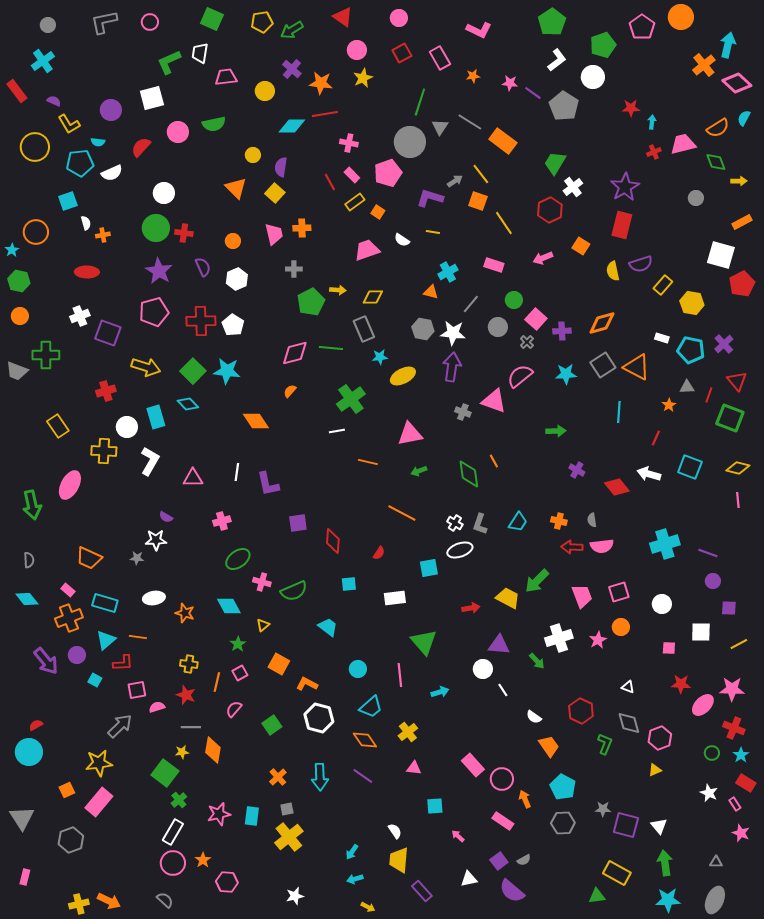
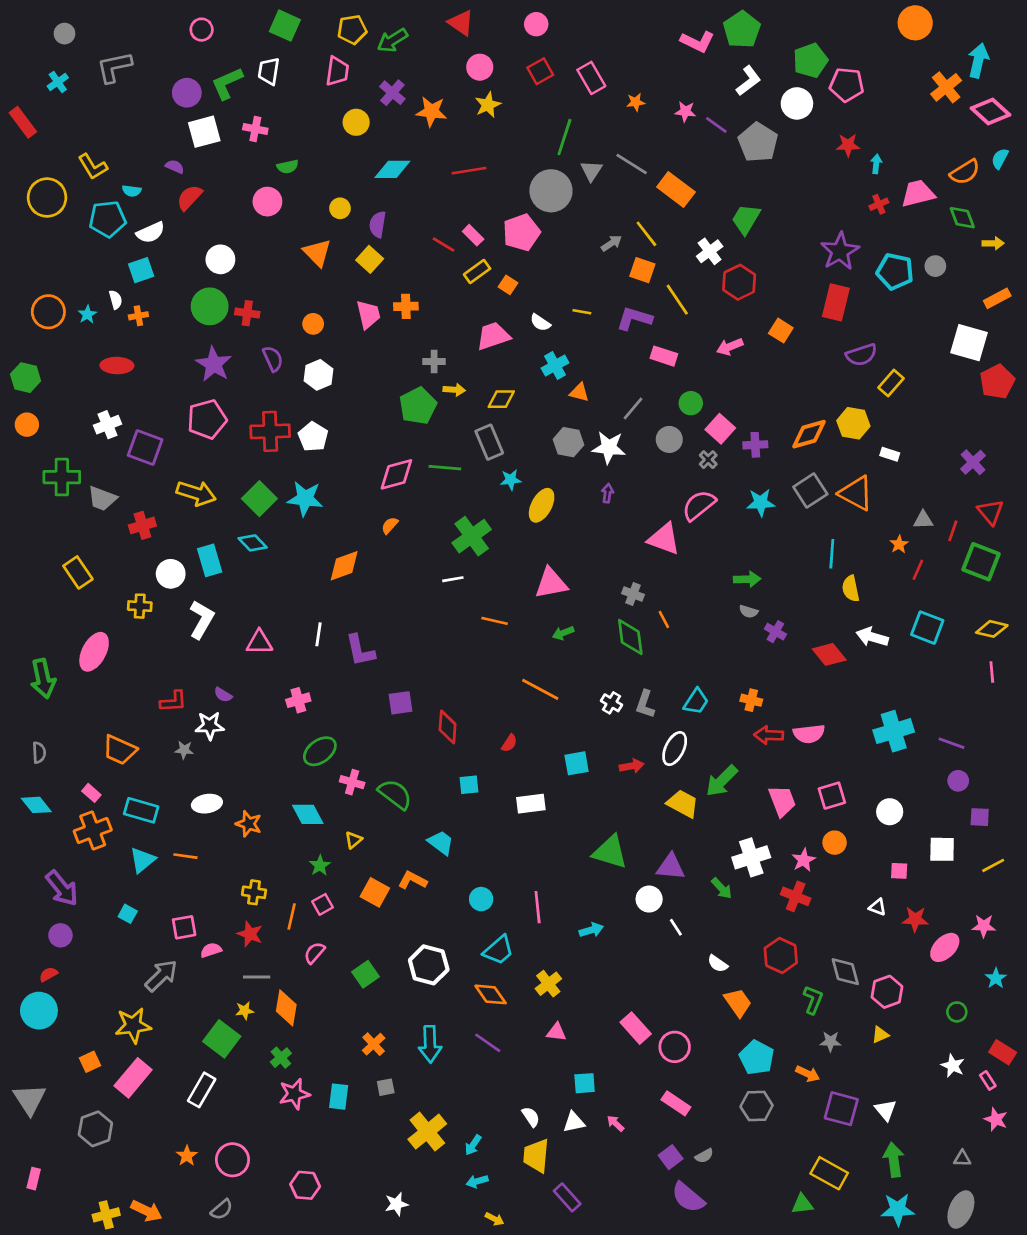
gray L-shape: (104, 22) -> (114, 67), moved
pink pentagon: (642, 27) -> (847, 85), moved, turned -30
pink L-shape: (479, 30) -> (697, 42), moved
cyan cross: (43, 61) -> (58, 82), size x0.7
pink trapezoid: (226, 77) -> (337, 71), moved, turned 105
purple semicircle: (54, 101) -> (175, 167), moved
purple circle: (111, 110) -> (187, 93), moved
red line: (325, 114) -> (469, 171), moved
green semicircle: (214, 124) -> (288, 167), size x0.7
pink circle: (178, 132) -> (267, 202), moved
pink cross: (349, 143) -> (255, 129), moved
red line: (330, 182) -> (443, 245), turned -30
white cross: (573, 187) -> (710, 251), moved
purple L-shape: (430, 198) -> (634, 318), moved
cyan square: (68, 201) -> (141, 270), moved
cyan star: (12, 250) -> (87, 314), moved
gray cross: (294, 269) -> (434, 361), moved
yellow semicircle: (613, 271) -> (851, 589), moved
cyan cross: (448, 272) -> (555, 366), moved
yellow hexagon: (692, 303) -> (853, 423), moved
cyan pentagon: (691, 350) -> (895, 271), moved
purple arrow: (452, 367) -> (607, 493), size x0.5
gray trapezoid: (17, 371) -> (102, 499), moved
yellow ellipse: (403, 376) -> (542, 505), turned -35
gray cross: (463, 412) -> (633, 594), moved
orange diamond: (256, 421) -> (344, 566), turned -76
red line: (656, 438) -> (918, 570), moved
yellow cross: (104, 451) -> (140, 606), size x0.7
gray semicircle: (592, 520) -> (749, 611), moved, turned -64
white ellipse: (460, 550) -> (675, 749), moved, turned -45
green semicircle: (294, 591) -> (395, 794), turned -120
red arrow: (471, 608) -> (632, 766), moved
green triangle: (424, 642) -> (610, 852), moved, turned -32
purple circle: (77, 655) -> (60, 935), moved
red L-shape: (123, 663) -> (173, 701), moved
orange L-shape: (307, 684) -> (413, 880), moved
white triangle: (628, 687) -> (878, 907), moved
pink star: (732, 689) -> (984, 926), size x0.7
red cross: (734, 728) -> (796, 896), moved
cyan star: (741, 755) -> (996, 978), moved
orange arrow: (525, 799) -> (808, 1074), moved, turned 138
green cross: (179, 800) -> (281, 1058), moved
gray star: (603, 809) -> (831, 1042), moved
white rectangle: (173, 832) -> (202, 1090), moved
yellow cross: (289, 837) -> (427, 1132), moved
orange star: (203, 860) -> (187, 1156), moved
white triangle: (469, 879) -> (574, 1122), moved
gray semicircle: (165, 900) -> (222, 1209), turned 96

